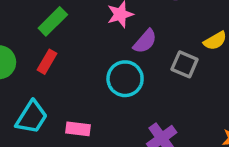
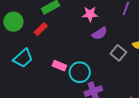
cyan circle: (125, 79) -> (80, 72), moved
pink rectangle: (78, 129) -> (59, 66), moved

